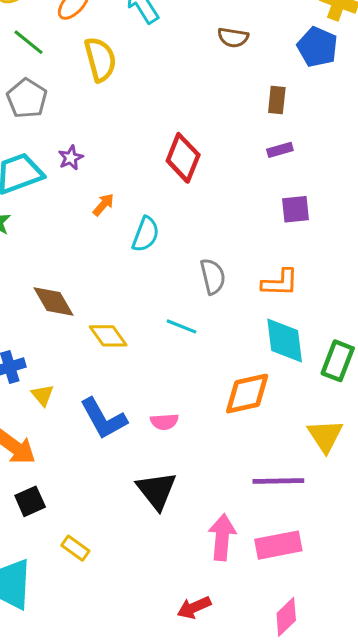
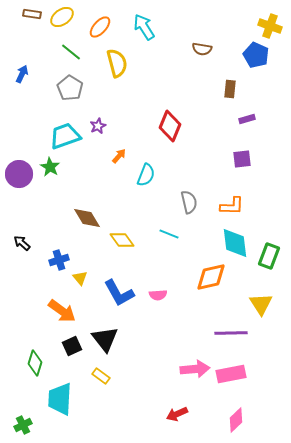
purple rectangle: (280, 150) -> (247, 119), moved
black triangle: (157, 490) -> (105, 339), moved
pink arrow: (222, 537) -> (195, 369), turned 80

